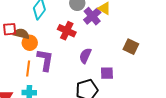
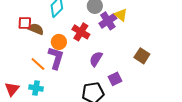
orange circle: (30, 43) -> (59, 42), moved
orange line: (28, 68) -> (38, 64), turned -63
purple square: (107, 73) -> (115, 79), turned -32

